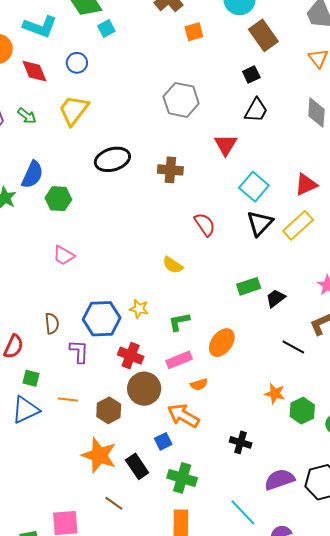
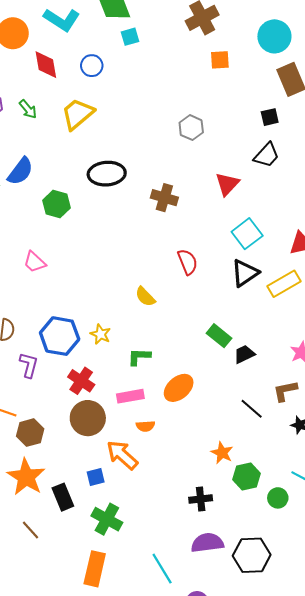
gray hexagon: (181, 100) -> (191, 128), size x0.7
green hexagon: (58, 199) -> (56, 204), moved
green rectangle: (249, 286) -> (219, 336), turned 45
brown hexagon: (109, 410) -> (30, 433), moved
black cross: (241, 442) -> (201, 499), moved, turned -35

